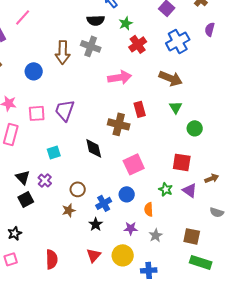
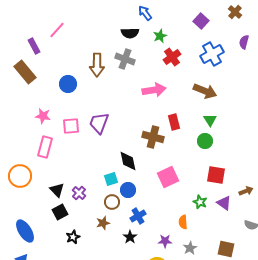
green circle: (195, 128) -> (205, 141), moved
cyan square: (54, 152) -> (111, 179), moved
blue circle: (127, 194) -> (128, 190), moved
black star: (15, 233) -> (73, 237), moved

